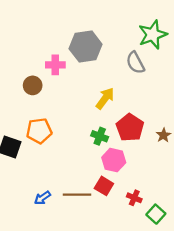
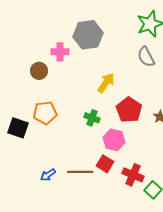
gray semicircle: (135, 63) -> (146, 57), moved
green cross: (100, 136) -> (92, 118), moved
red cross: (134, 198) -> (133, 175), size x1.5

